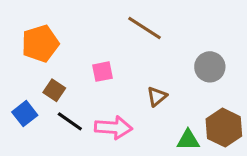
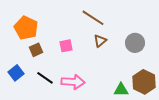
orange pentagon: (40, 44) -> (26, 28), turned -30
brown square: (54, 90) -> (36, 50), moved, turned 32
brown triangle: (157, 96) -> (100, 41), moved

